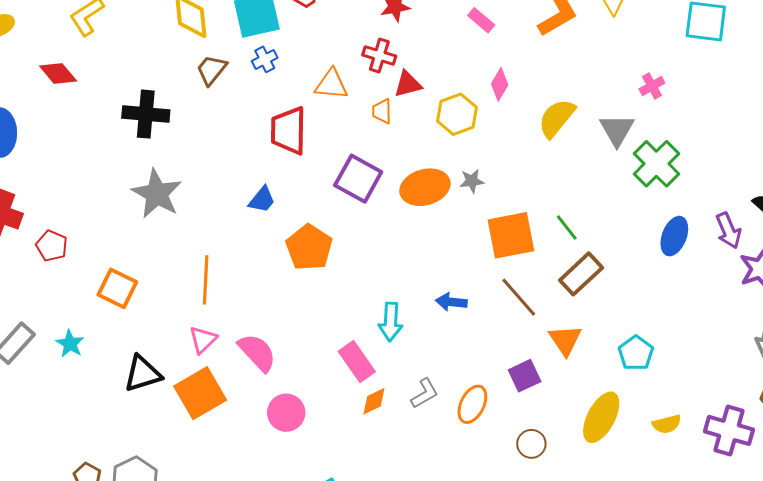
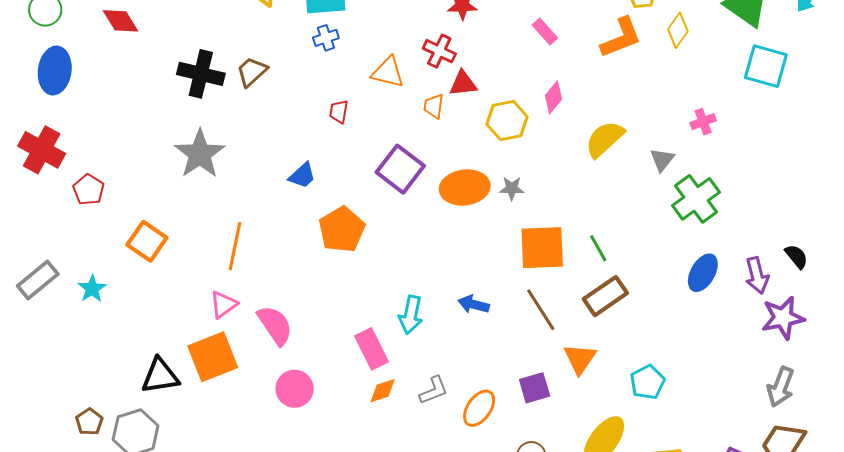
brown trapezoid: (211, 70) -> (252, 72), moved
gray triangle: (617, 130) -> (662, 160), size x0.7
red trapezoid: (289, 131) -> (339, 112), size x0.5
black triangle: (143, 374) -> (160, 376), moved

